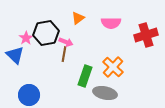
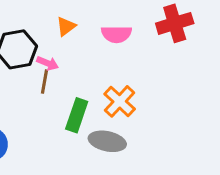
red cross: (146, 35) -> (175, 23), moved

